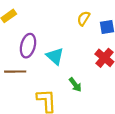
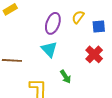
purple ellipse: (28, 46) -> (53, 23), moved

